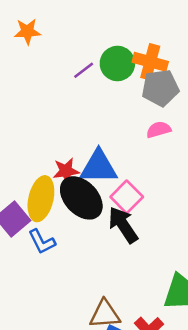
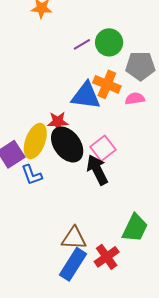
orange cross: (150, 62) -> (107, 84), moved
blue triangle: (99, 167) -> (86, 96), moved

